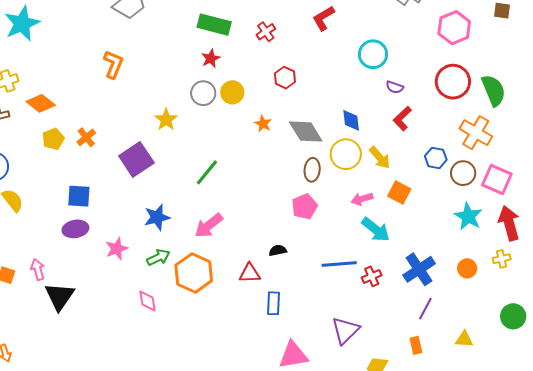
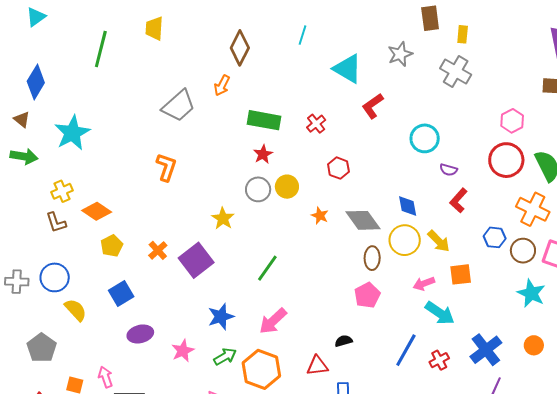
pink hexagon: (454, 28) -> (512, 121), moved, size x0.7
orange cross: (86, 137) -> (158, 250), moved
orange square: (399, 192) -> (461, 274), turned -30
blue square: (79, 196) -> (121, 294), moved, turned -30
blue line: (339, 264) -> (406, 350), turned -52

